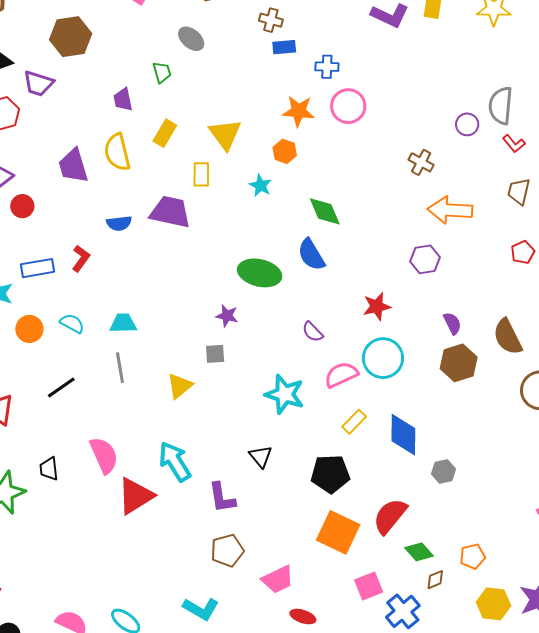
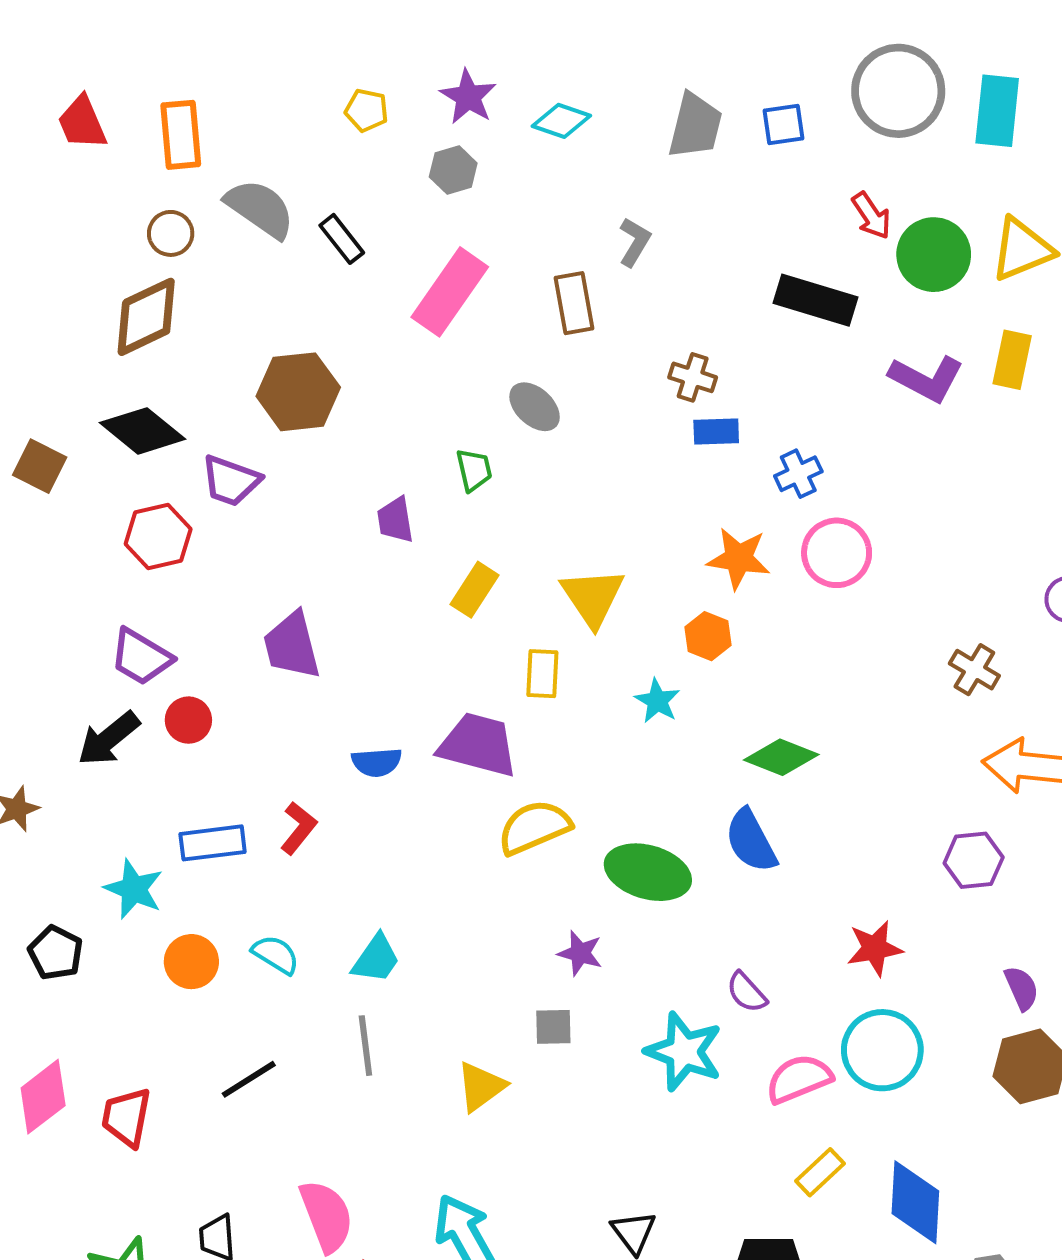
blue cross: (327, 67) -> (798, 474), turned -30
yellow semicircle: (117, 152) -> (534, 827), moved, turned 78
green diamond: (325, 211) -> (781, 757), turned -48
cyan trapezoid: (123, 323) -> (376, 959), turned 124
cyan star: (285, 394) -> (684, 1052), moved

